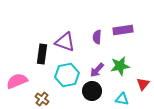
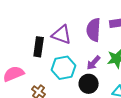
purple semicircle: (97, 37) -> (94, 30), size x1.6

